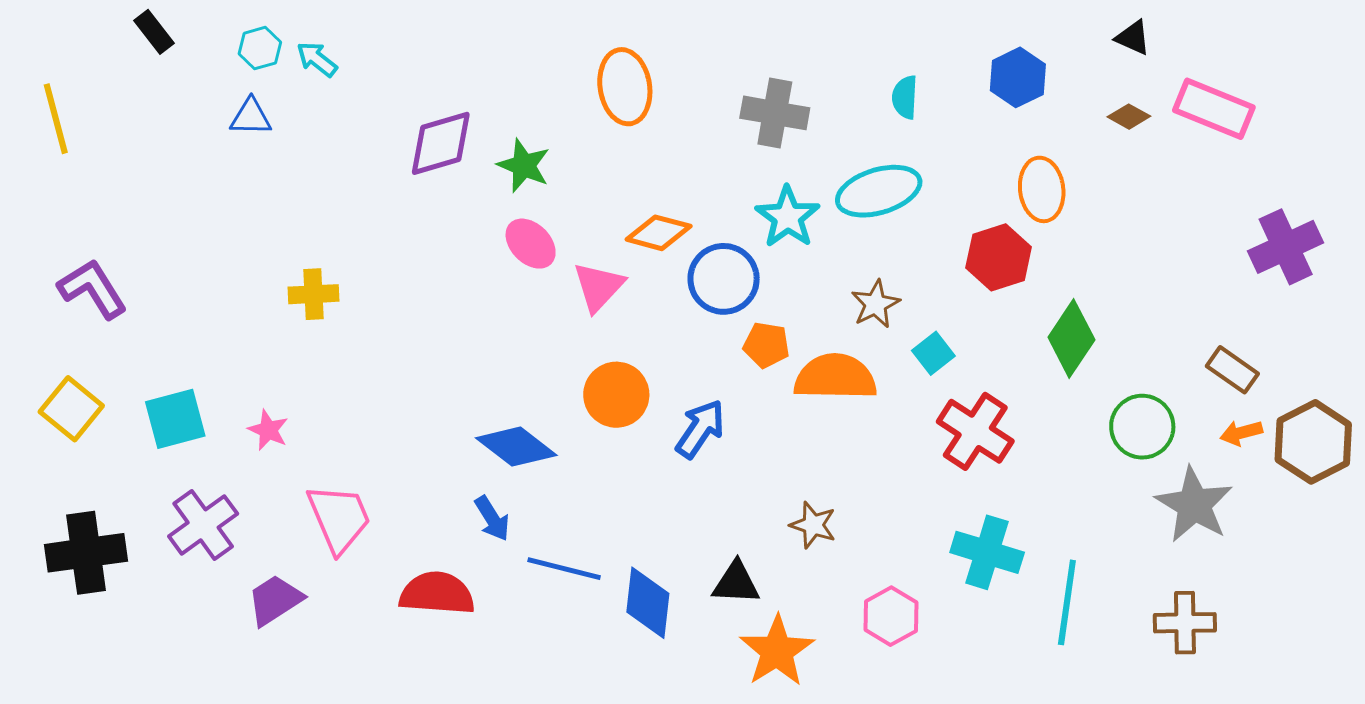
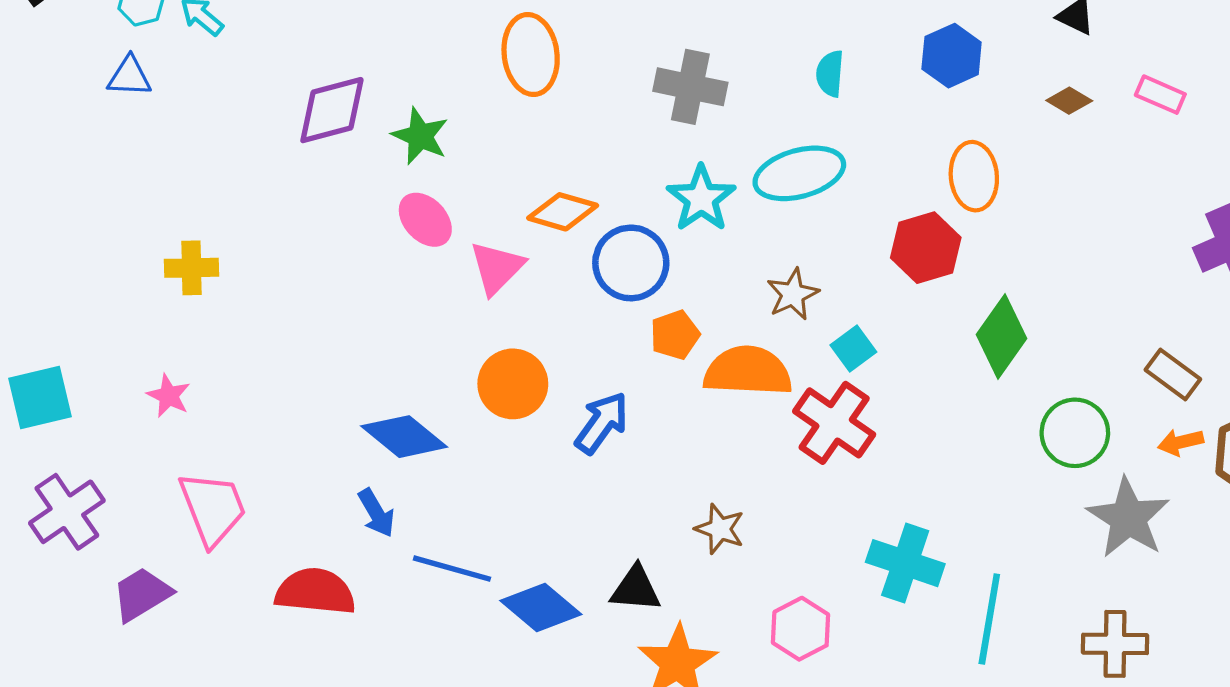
pink rectangle: (1214, 109) -> (1160, 95), size x0.6
orange pentagon: (766, 345) -> (675, 335), turned -30
pink star: (268, 430) -> (169, 396), moved
red cross: (975, 431) -> (834, 423), moved
blue diamond: (648, 603) -> (541, 607), turned -58

